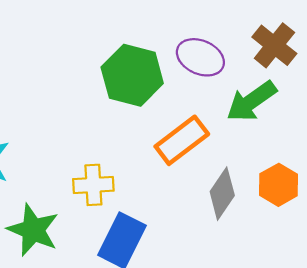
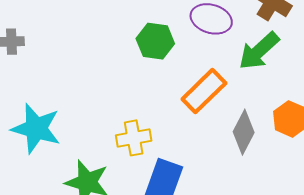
green hexagon: (132, 75) -> (155, 41), size x0.7

